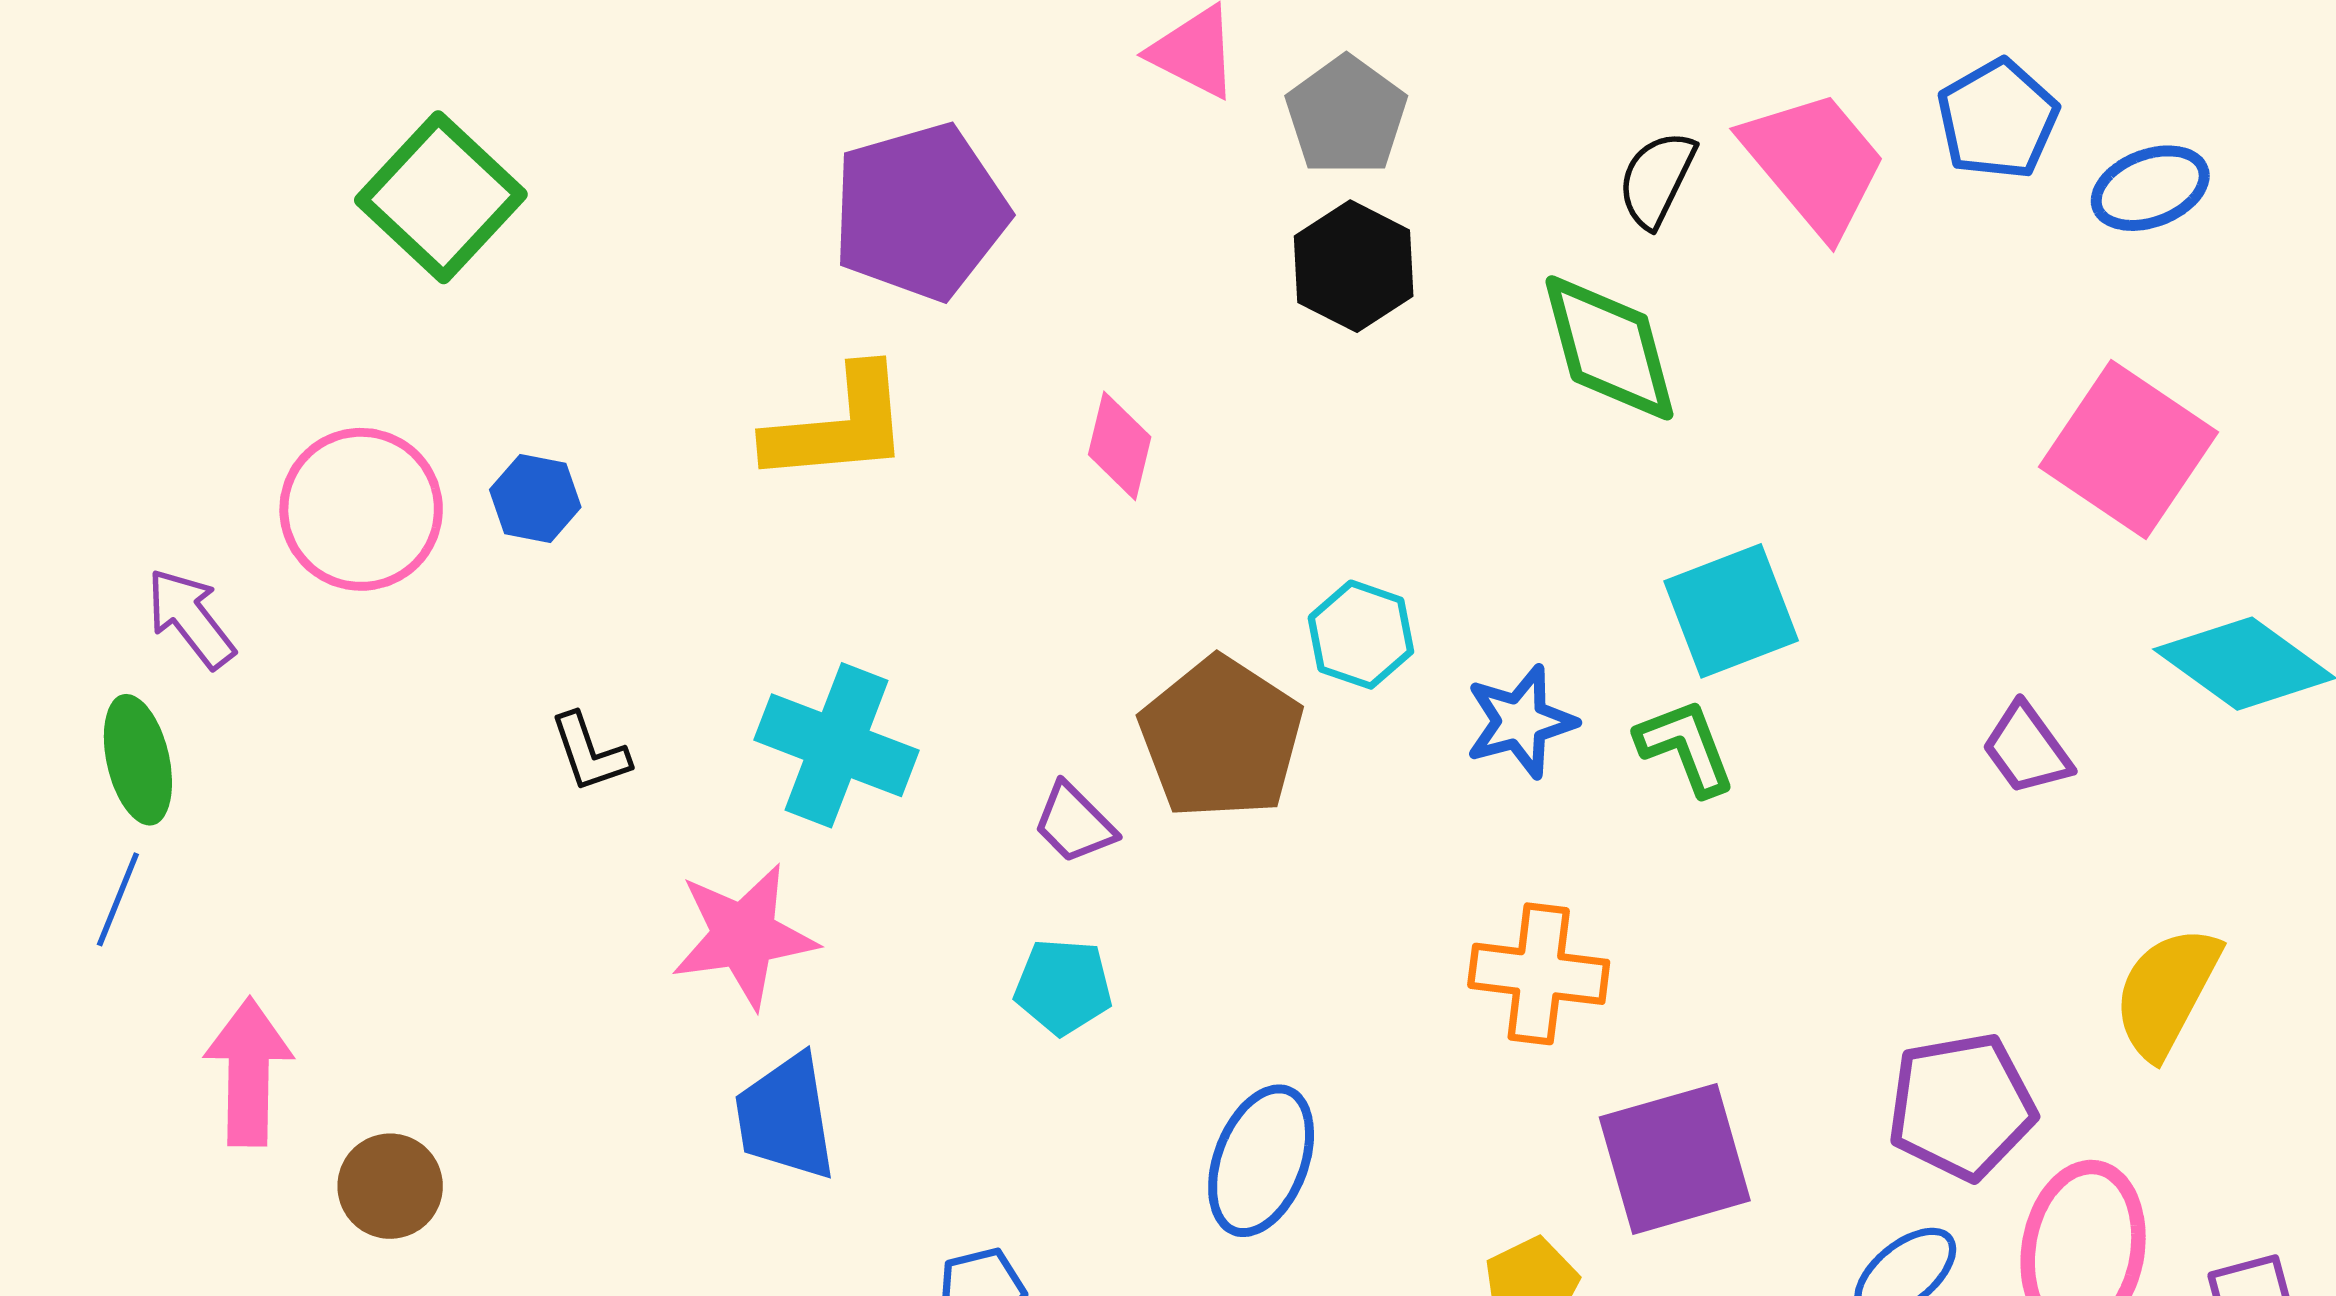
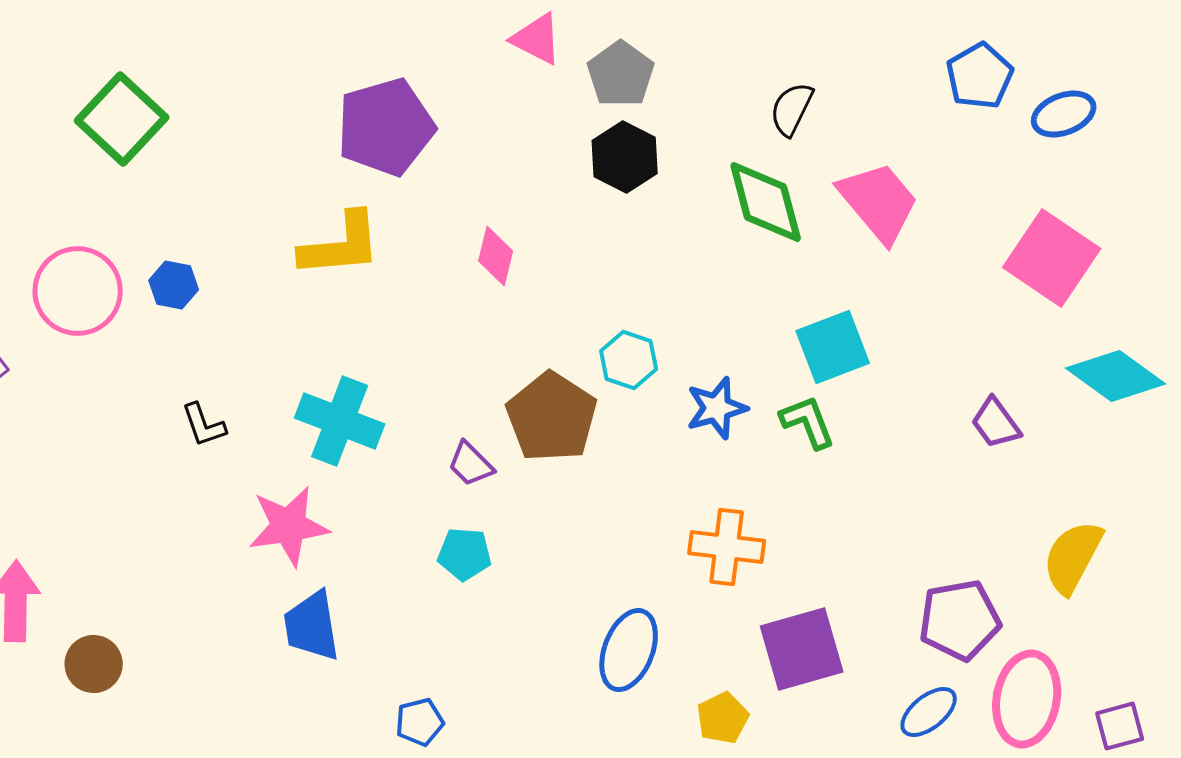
pink trapezoid: (1815, 163) -> (879, 202), moved
blue ellipse: (1261, 1161) -> (629, 650), moved

